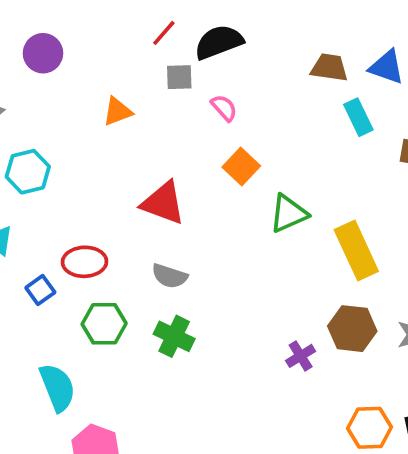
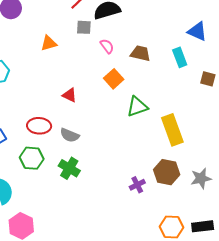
brown trapezoid: (329, 68) -> (140, 53), moved
red triangle: (163, 203) -> (69, 95), size x0.6
red ellipse: (84, 262) -> (39, 126), moved

